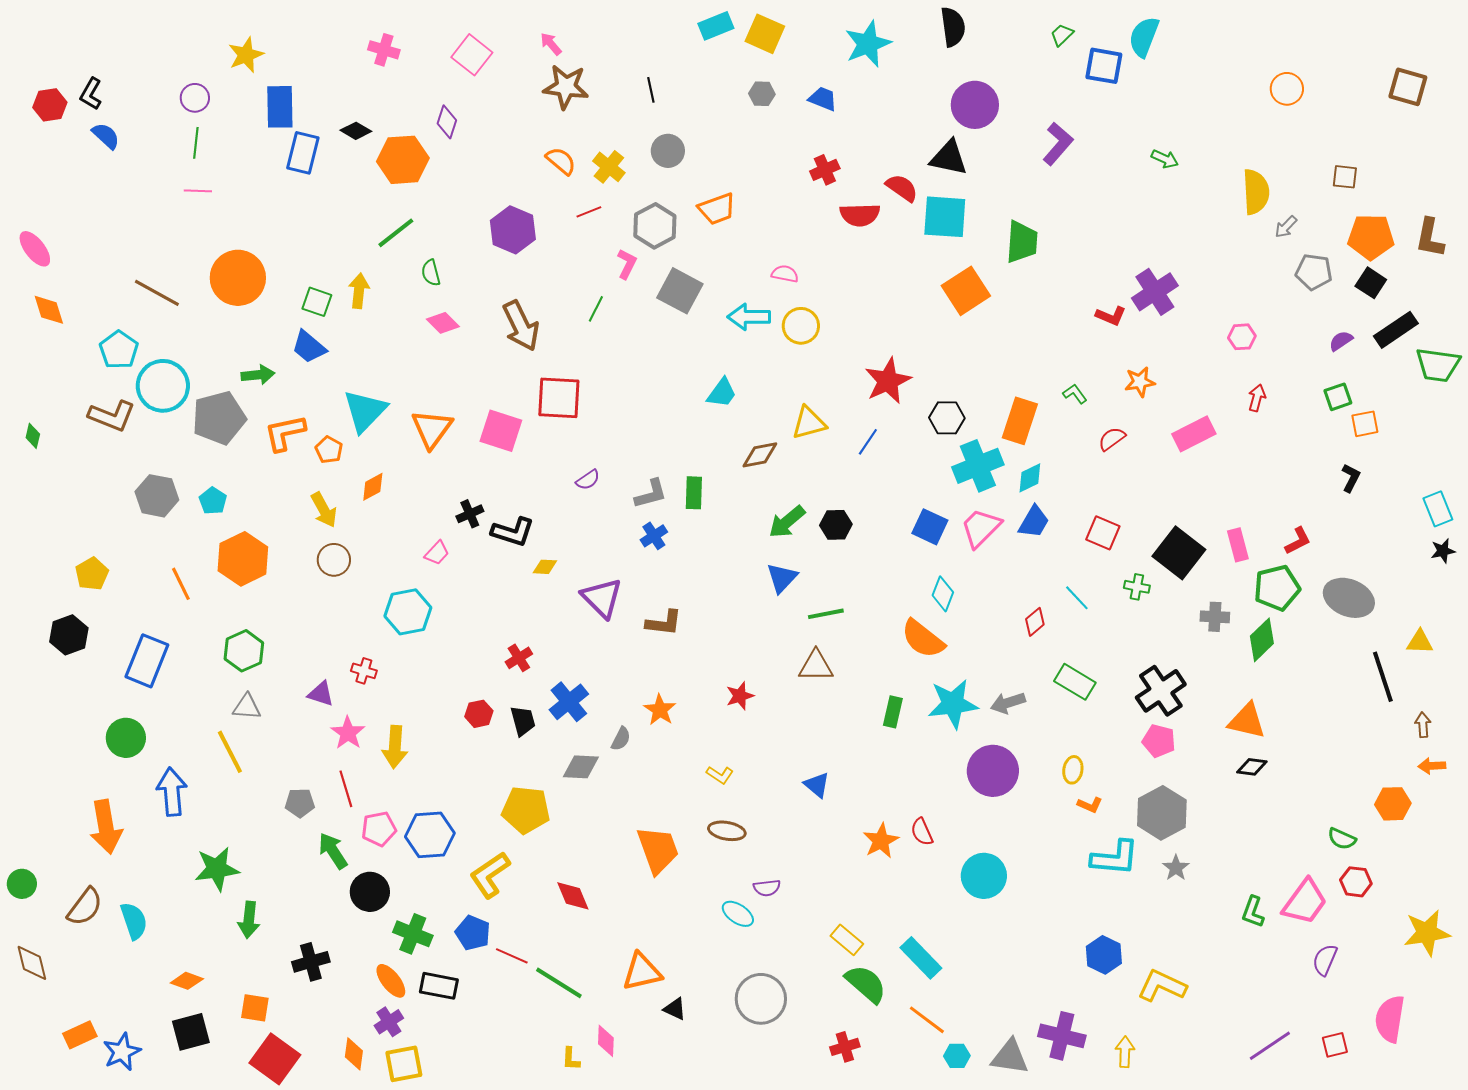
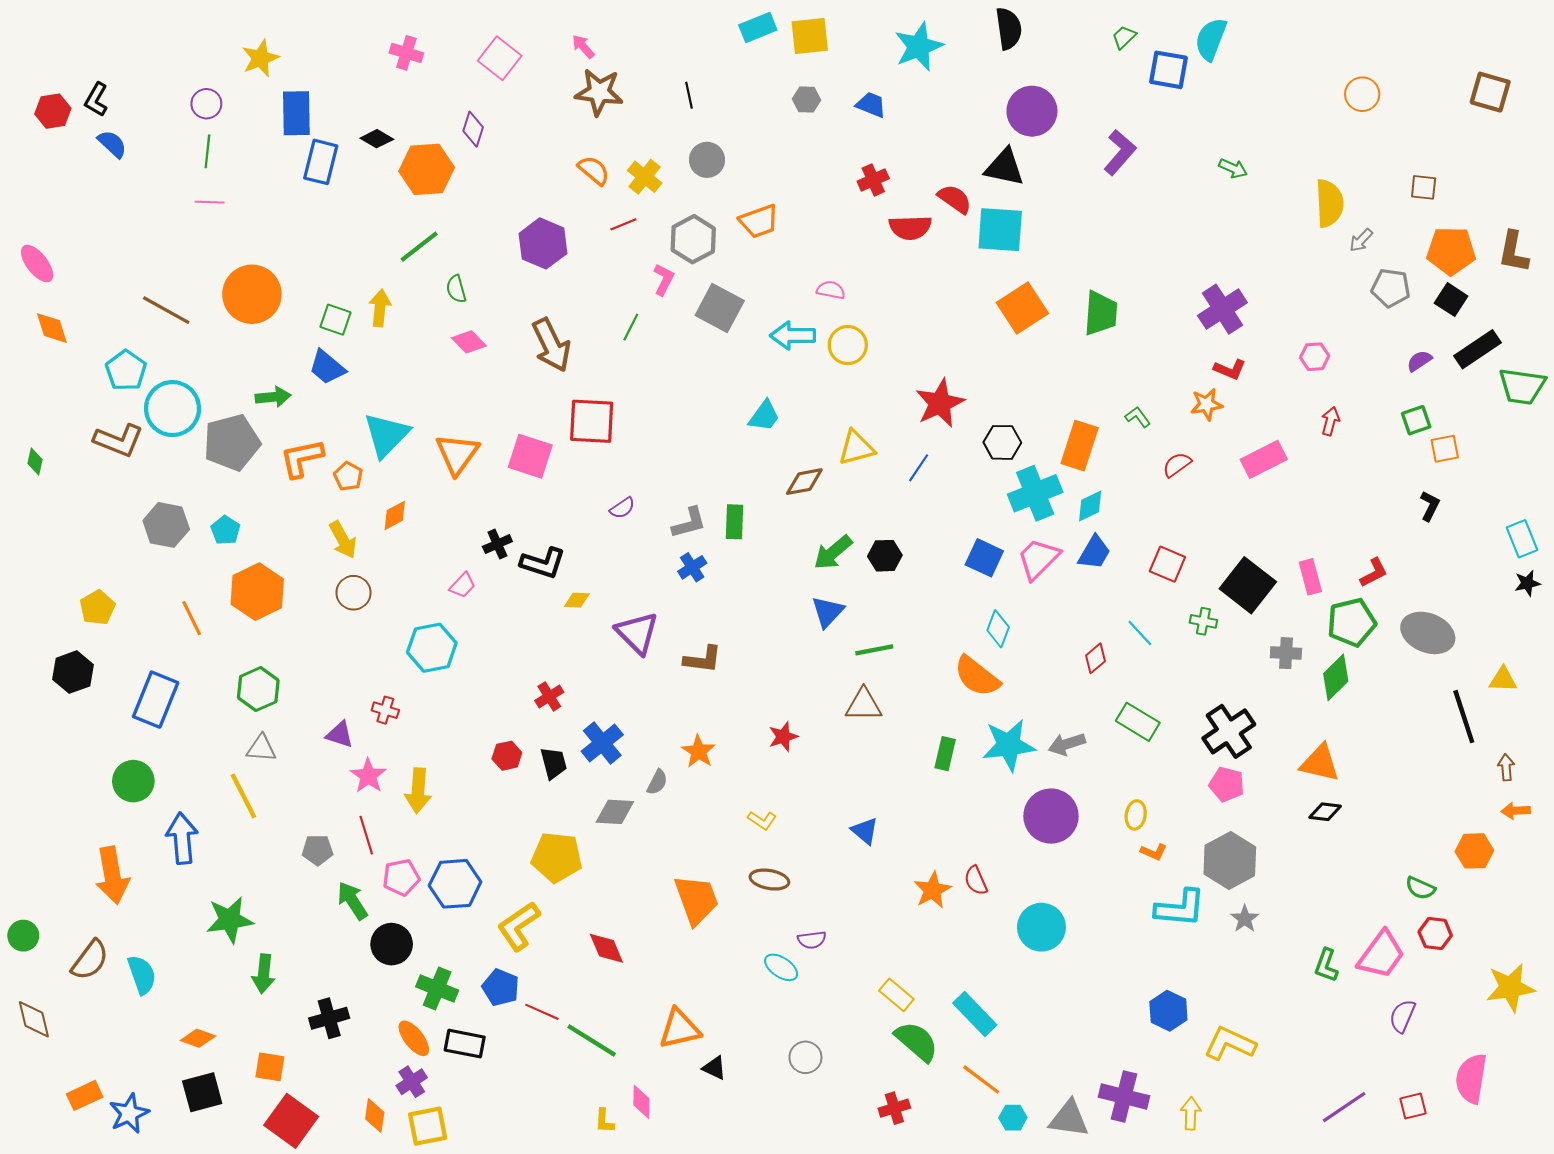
yellow square: (765, 34) -> (810, 36), turned -30
green trapezoid: (1022, 242) -> (1101, 313), moved
red L-shape: (1111, 316) -> (1230, 369), moved
gray circle: (761, 999) -> (805, 1057), size x0.6

